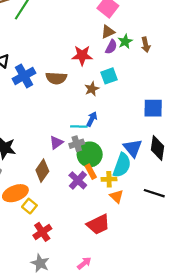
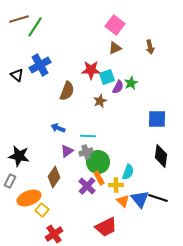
green star: (125, 41) -> (131, 83), moved
brown arrow: (146, 45) -> (150, 47), moved
purple semicircle: (111, 47) -> (118, 87), moved
blue cross: (24, 76) -> (40, 65), moved
cyan square: (109, 76) -> (107, 77), moved
brown semicircle: (56, 78) -> (67, 91), turned -72
blue arrow: (92, 119) -> (58, 128), moved, turned -96
blue triangle: (133, 148) -> (140, 199), moved
cyan semicircle: (122, 165) -> (128, 172), size x0.7

